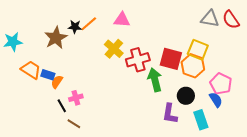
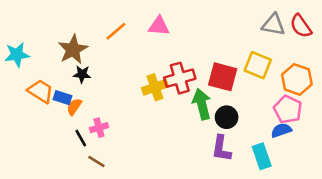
black star: (75, 27) -> (82, 74), moved
yellow cross: (114, 49) -> (155, 87), moved, turned 30
orange hexagon: (193, 66) -> (297, 79), moved
black circle: (186, 96) -> (227, 117), moved
blue semicircle: (216, 100) -> (281, 130), turned -77

